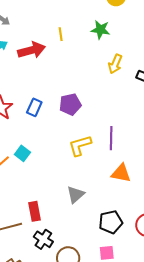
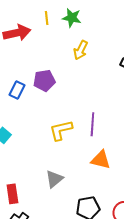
green star: (100, 30) -> (72, 18), moved
yellow arrow: (115, 64) -> (81, 50), moved
purple pentagon: (70, 104) -> (44, 80), moved

